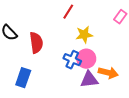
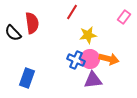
red semicircle: (36, 43) -> (32, 23), moved
orange arrow: (108, 73) -> (109, 59), moved

